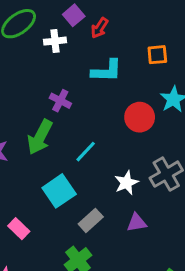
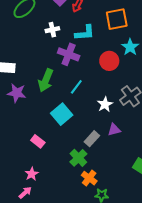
white cross: (55, 41) -> (52, 30), moved
orange square: (157, 55) -> (117, 19), size x1.6
purple cross: (60, 101) -> (69, 54), moved, size x1.5
gray rectangle: (91, 220) -> (92, 139), moved

